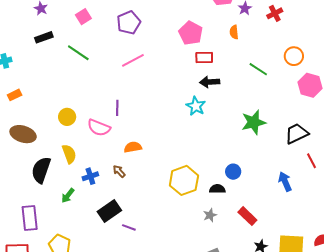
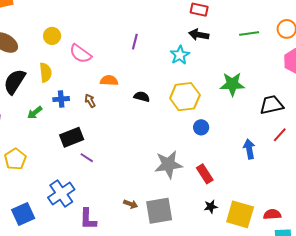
green line: (258, 69) -> (249, 33), turned -54
purple line: (117, 108) -> (135, 42), moved
red line: (311, 161) -> (280, 135), turned 56
yellow hexagon: (184, 180) -> (185, 97), moved
black semicircle: (217, 189) -> (142, 97), moved
gray star: (210, 215) -> (168, 164), size x2.0

